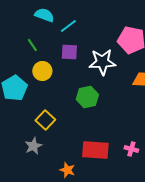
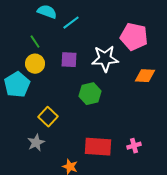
purple square: (69, 52) -> (69, 60), moved
yellow circle: (42, 71) -> (35, 64), moved
pink cross: (131, 149) -> (134, 146), turned -32

